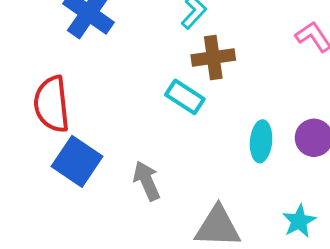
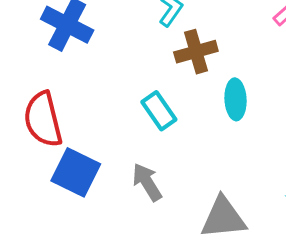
cyan rectangle: (185, 97) -> (159, 111), moved, turned 30
cyan ellipse: (261, 141) -> (236, 99), moved

